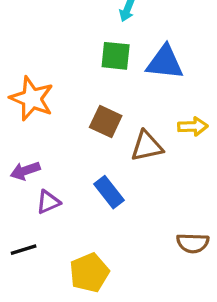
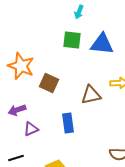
brown square: (106, 122) -> (49, 83), moved
blue rectangle: (109, 192) -> (68, 123), turned 30

